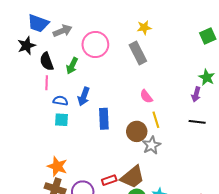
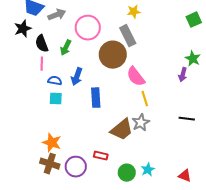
pink semicircle: (146, 96) -> (136, 77), size x1.5
black line: (197, 122) -> (187, 119), moved
brown circle: (137, 131) -> (113, 55), moved, size x1.4
brown trapezoid: (132, 177) -> (122, 130), moved
red rectangle: (109, 180) -> (101, 156), turned 32

